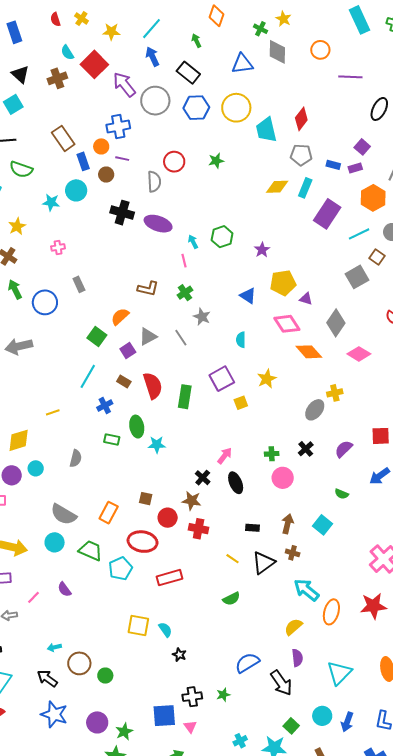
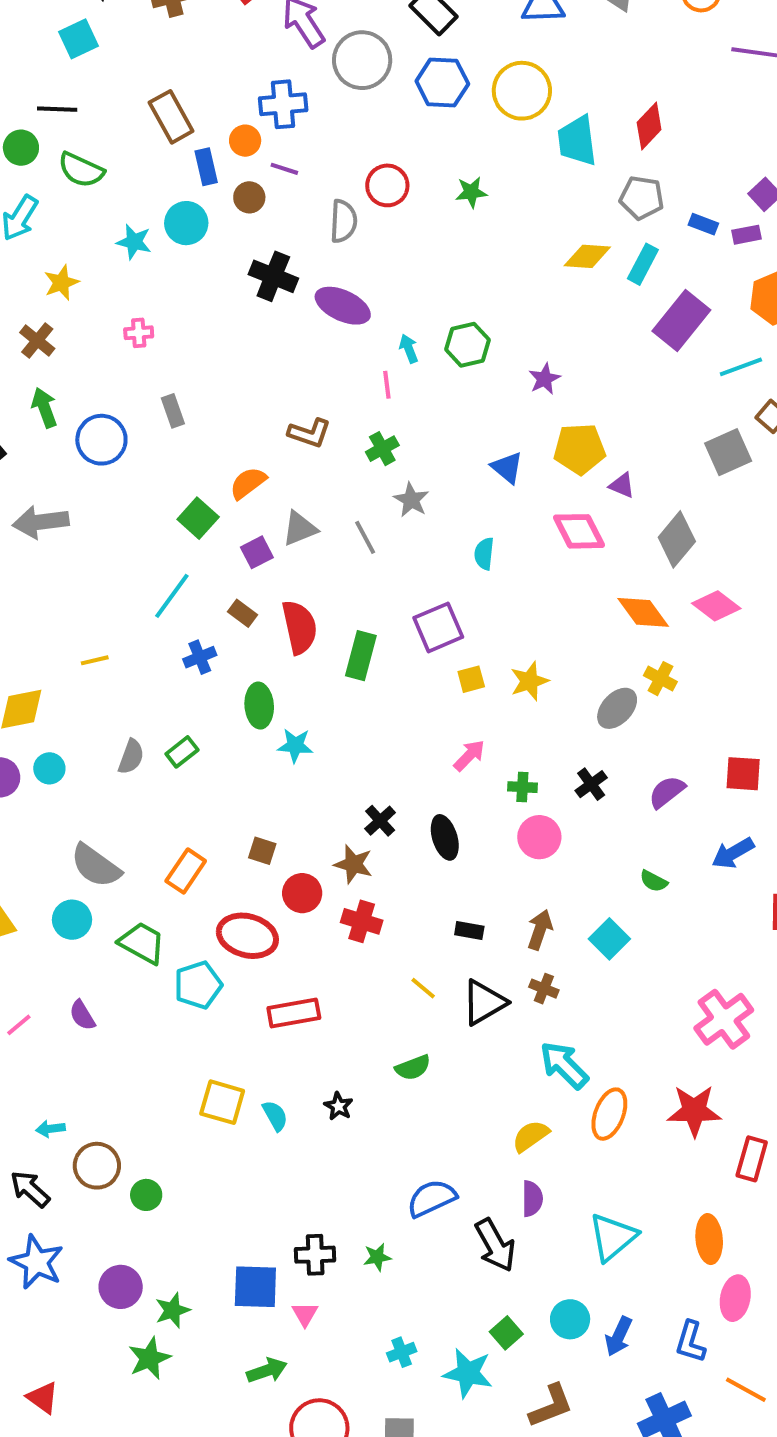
orange diamond: (309, 352) -> (643, 612), moved
yellow star: (267, 379) -> (529, 681), moved
yellow cross: (335, 393) -> (660, 679), turned 35
green rectangle: (112, 440) -> (182, 752), moved, turned -56
pink arrow: (225, 456) -> (469, 755), moved
black star: (179, 655) -> (338, 1106), moved

